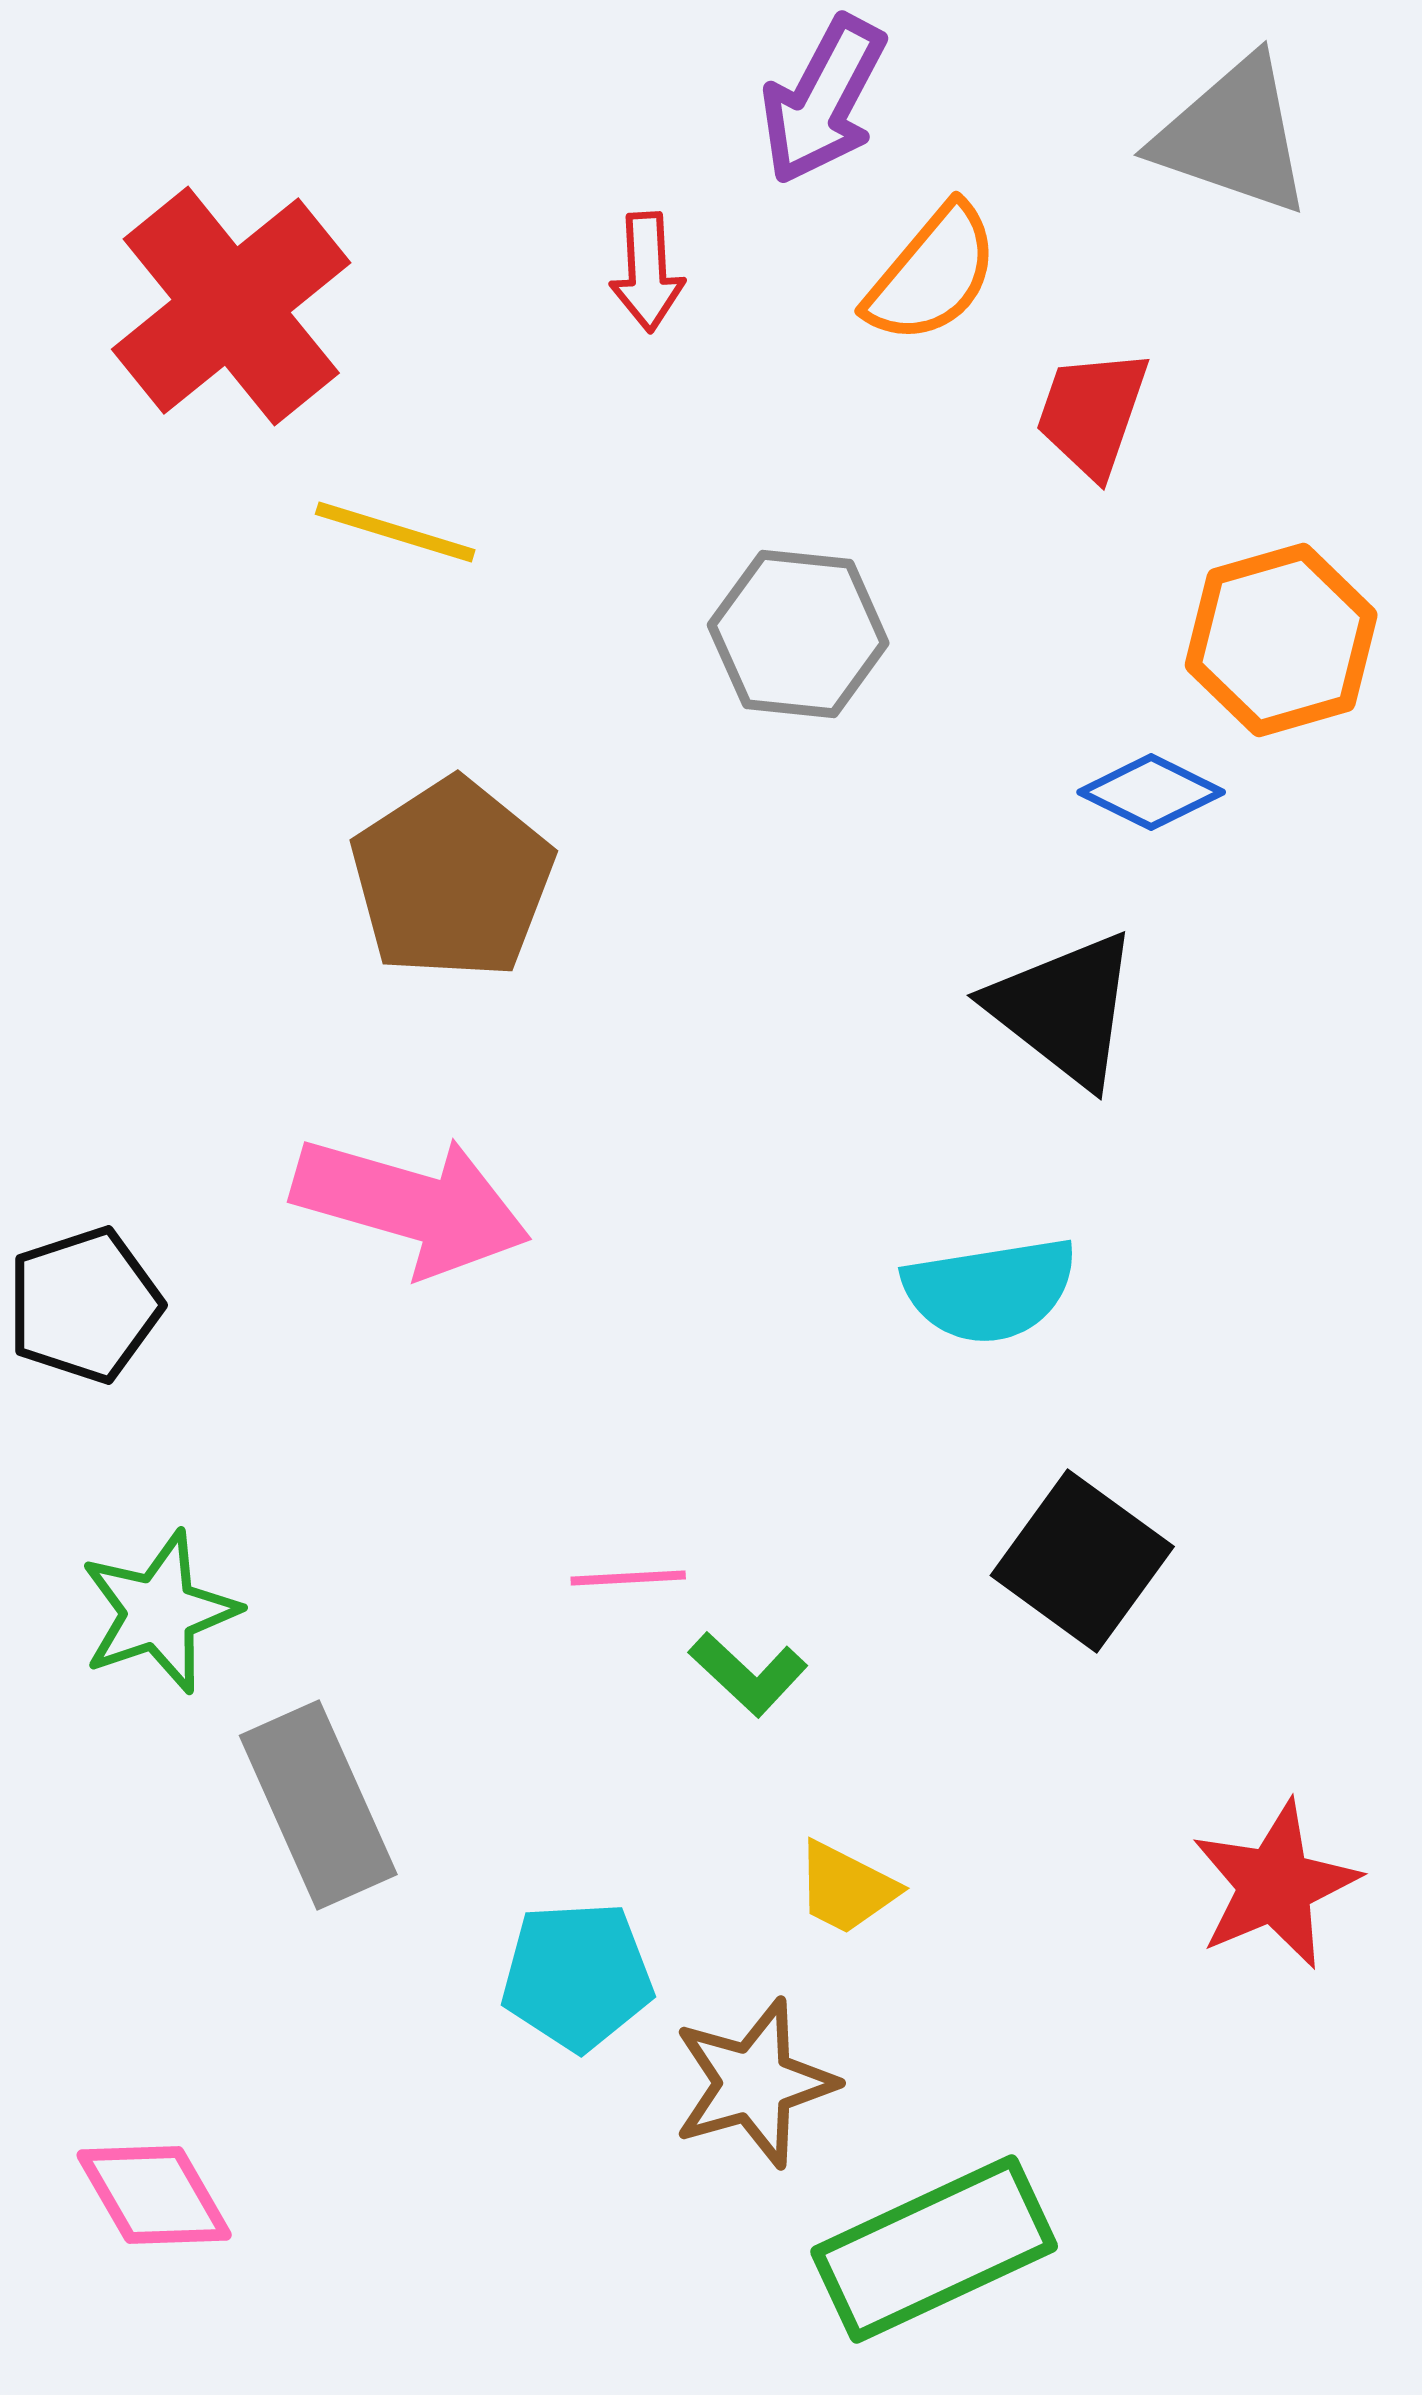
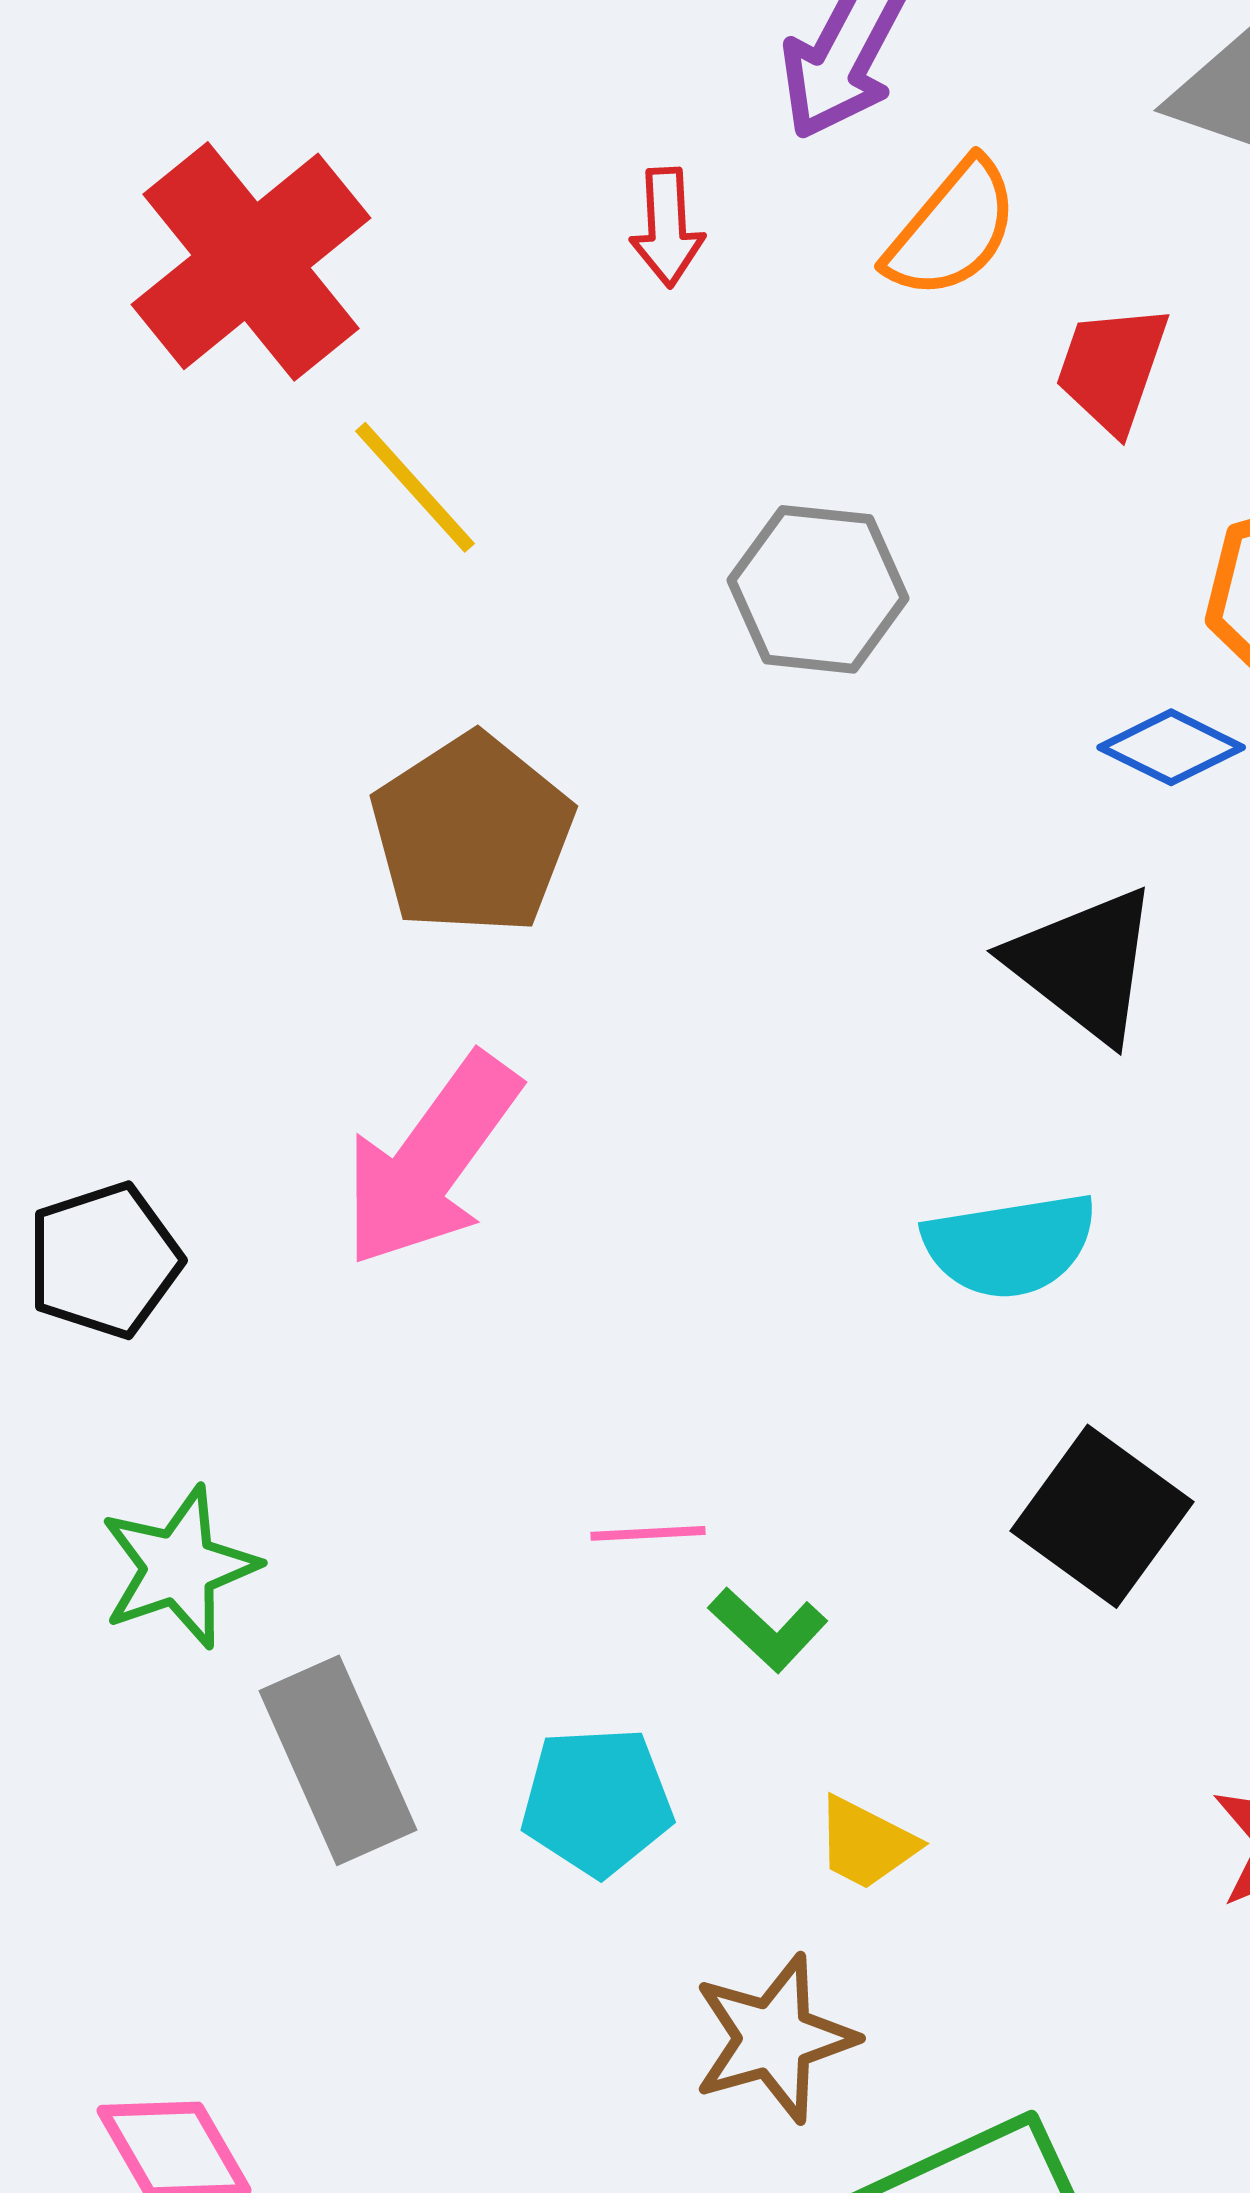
yellow line: (395, 532) -> (415, 487), turned 31
pink arrow: (411, 1205) -> (431, 1160), turned 110
cyan pentagon: (577, 1976) -> (597, 1801), moved

